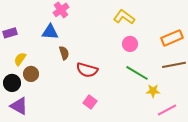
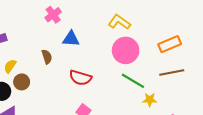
blue triangle: (50, 32) -> (71, 39), moved
pink circle: (130, 44) -> (126, 50), size x1.6
brown semicircle: (64, 53) -> (47, 57), moved

